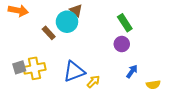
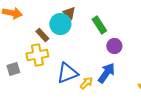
green rectangle: (125, 23) -> (99, 25), moved
yellow cross: (34, 68) -> (37, 55), moved
blue arrow: (132, 71) -> (106, 73), moved, size x1.5

